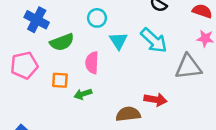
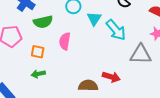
cyan triangle: (119, 41) -> (94, 19), moved
green arrow: (83, 94) -> (38, 74), moved

